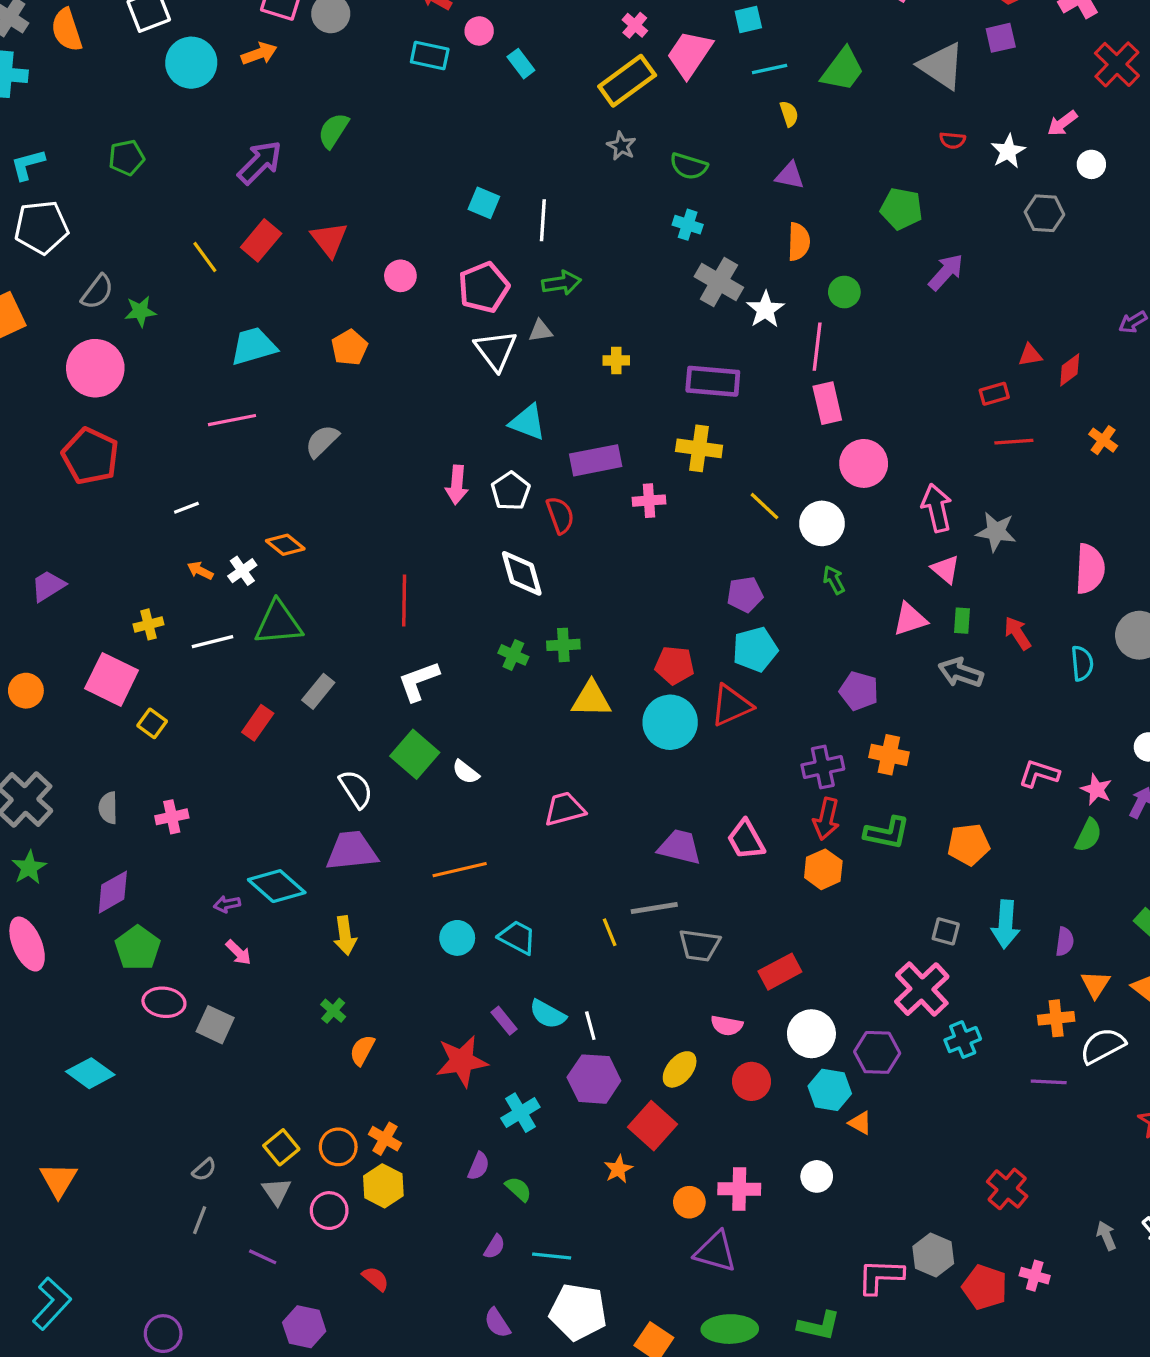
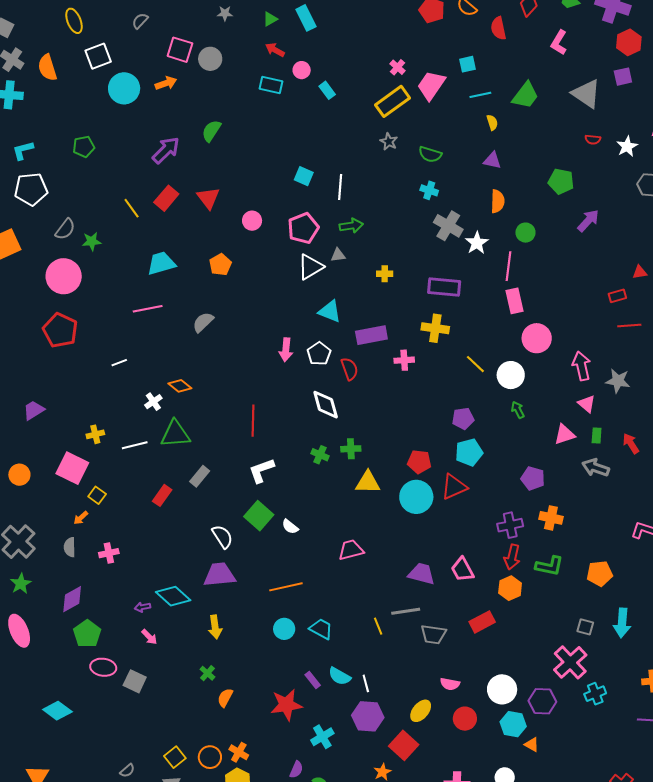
white triangle: (496, 350) -> (310, 267), turned 36
orange arrow: (200, 571) -> (81, 518), moved, turned -70
red rectangle: (780, 972) -> (482, 622), moved

